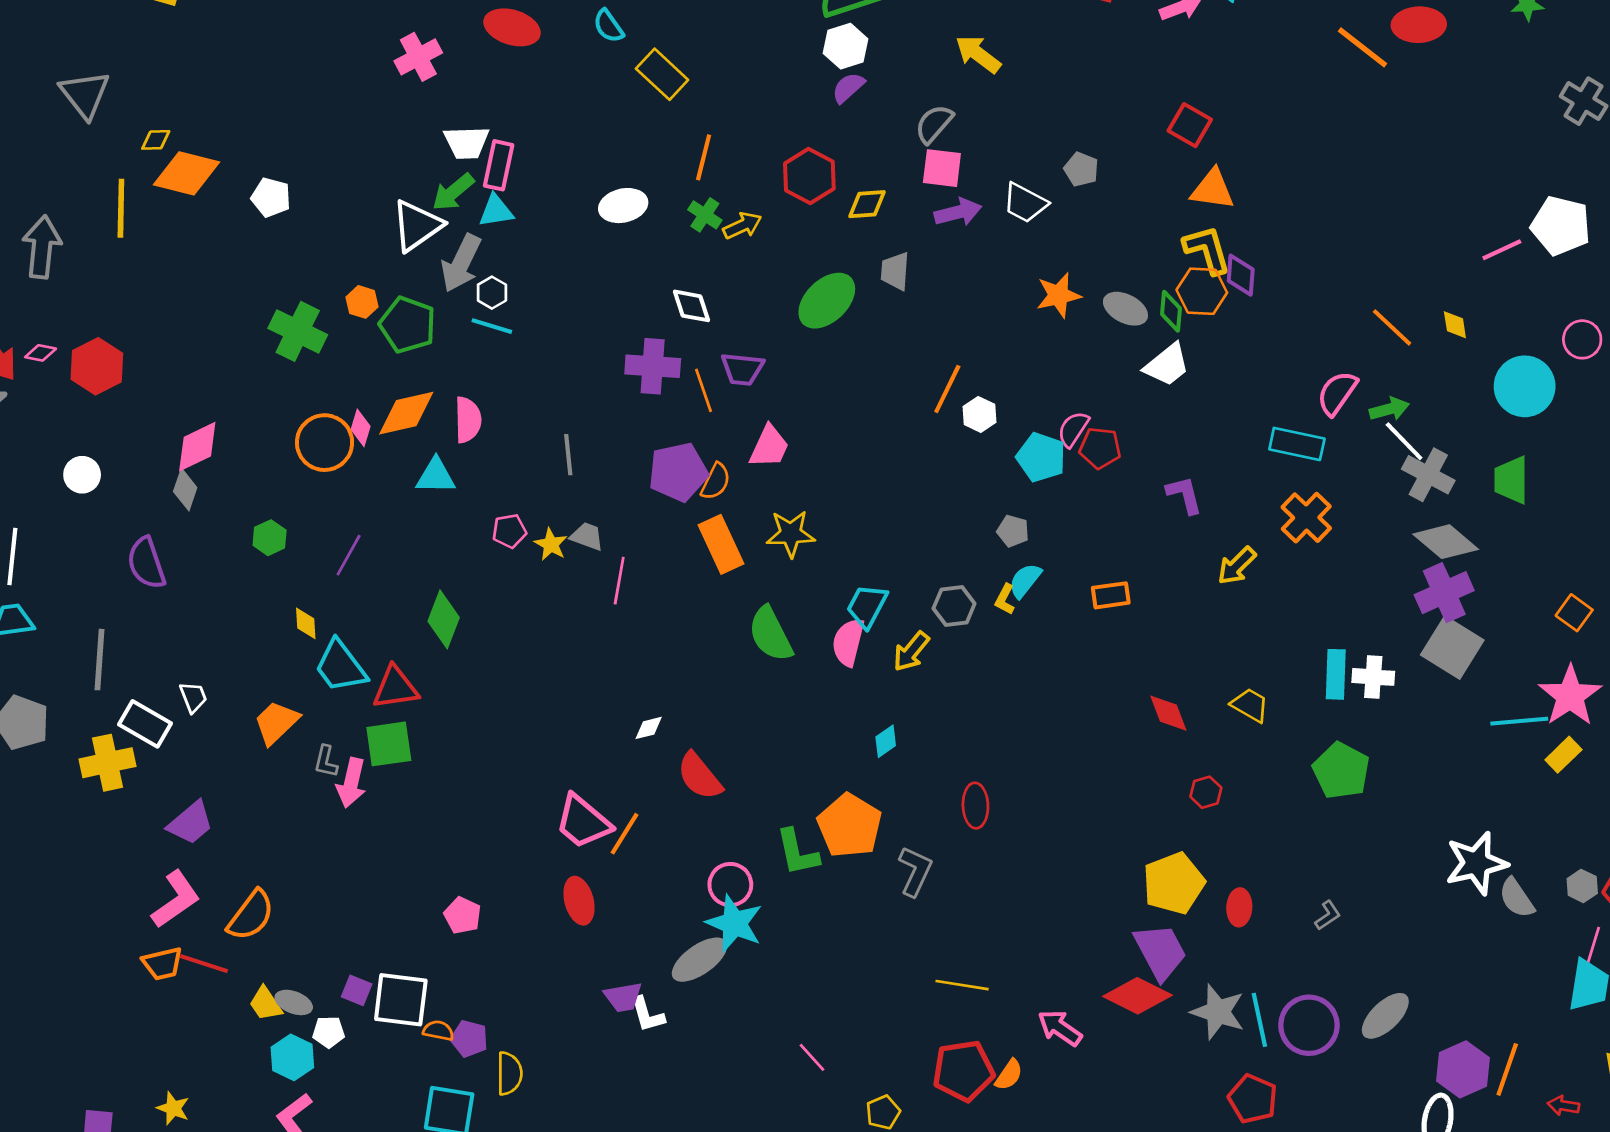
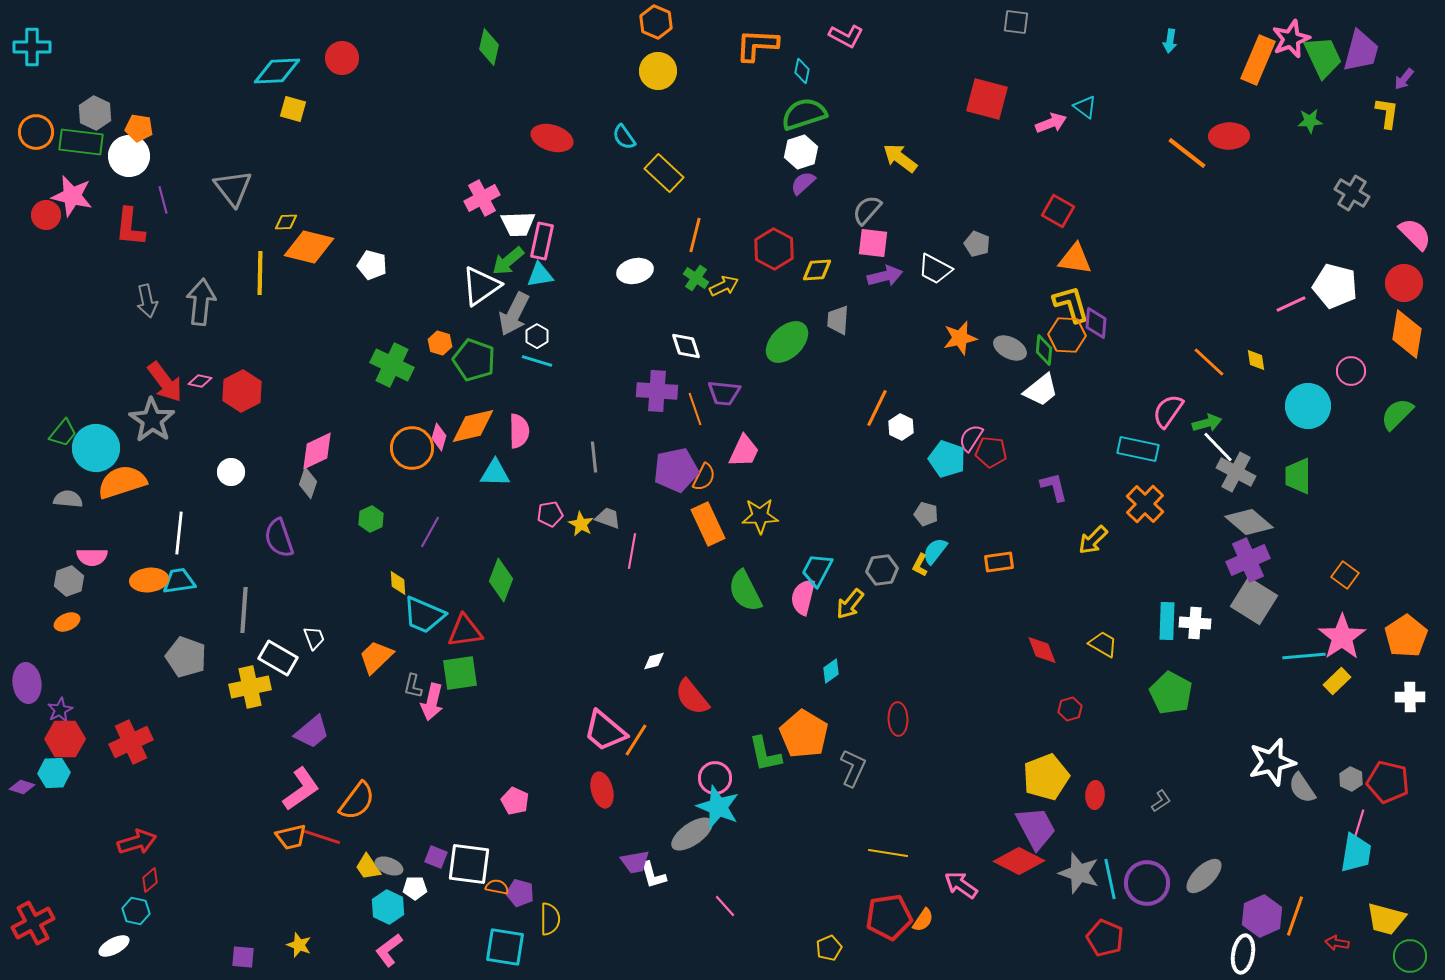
pink cross: (418, 57) -> (482, 198), moved
cyan trapezoid: (341, 666) -> (424, 615), turned -30
pink line: (812, 1057) -> (725, 906), moved

